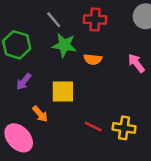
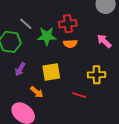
gray line: (54, 20) -> (26, 24), moved
red cross: (95, 20) -> (68, 24), moved
yellow cross: (124, 128) -> (97, 75), moved

